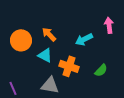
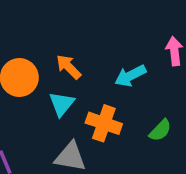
cyan triangle: (45, 55) -> (62, 104), turned 42

